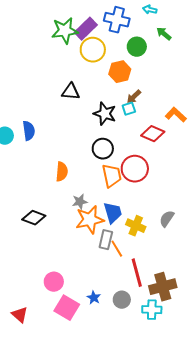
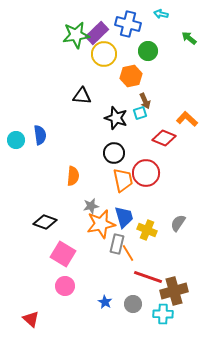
green arrow: (164, 34) -> (189, 38), moved
brown arrow: (134, 97) -> (145, 101), turned -70
red line: (137, 273) -> (148, 277), turned -56
pink square: (67, 308) -> (63, 254), moved

